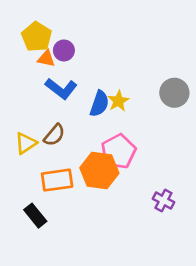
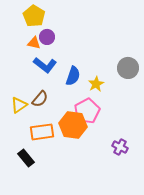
yellow pentagon: (37, 37) -> (34, 16), moved
yellow star: (118, 101) -> (96, 84), moved

